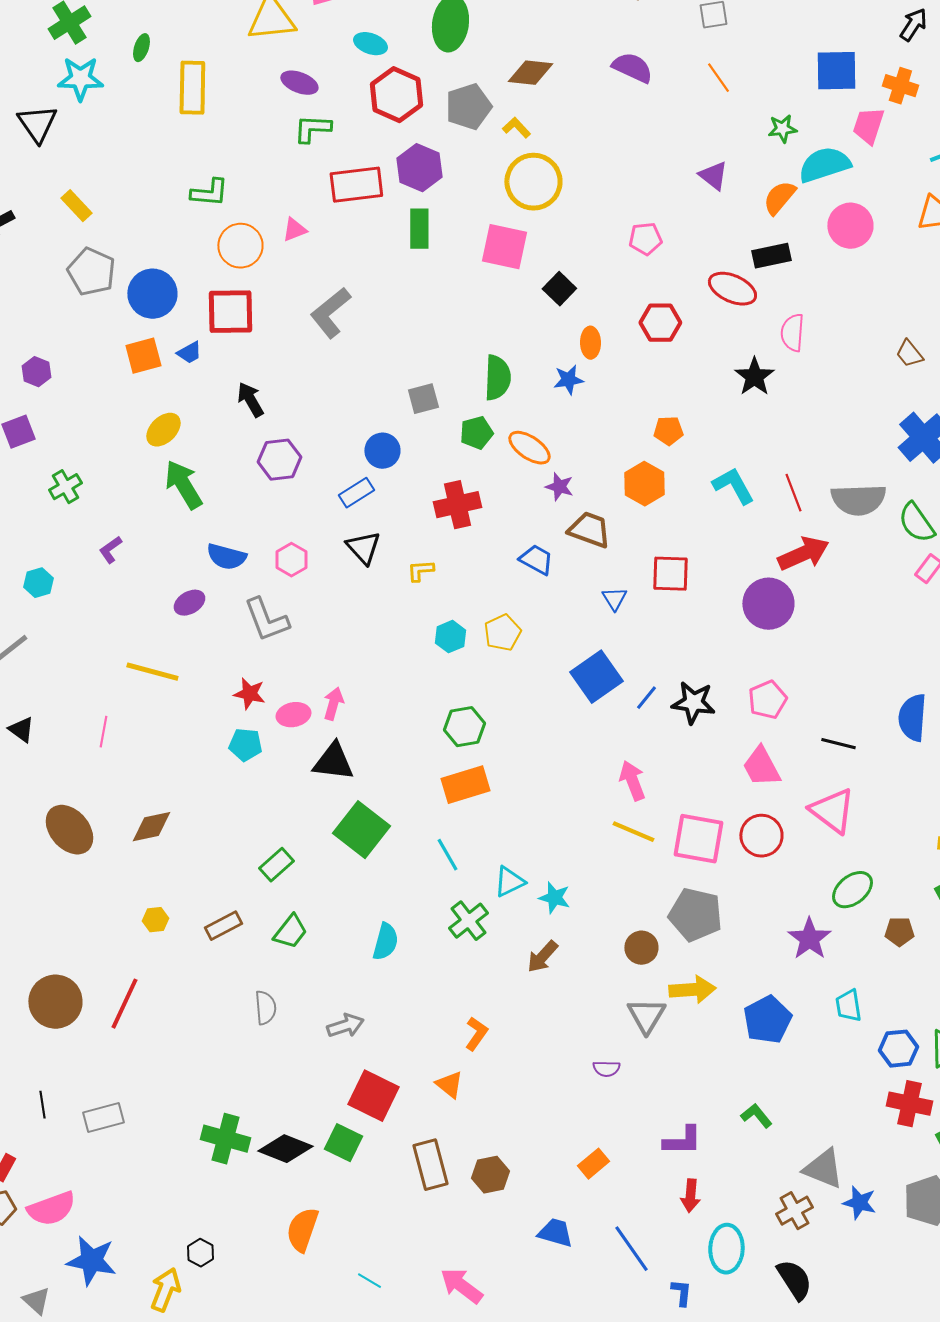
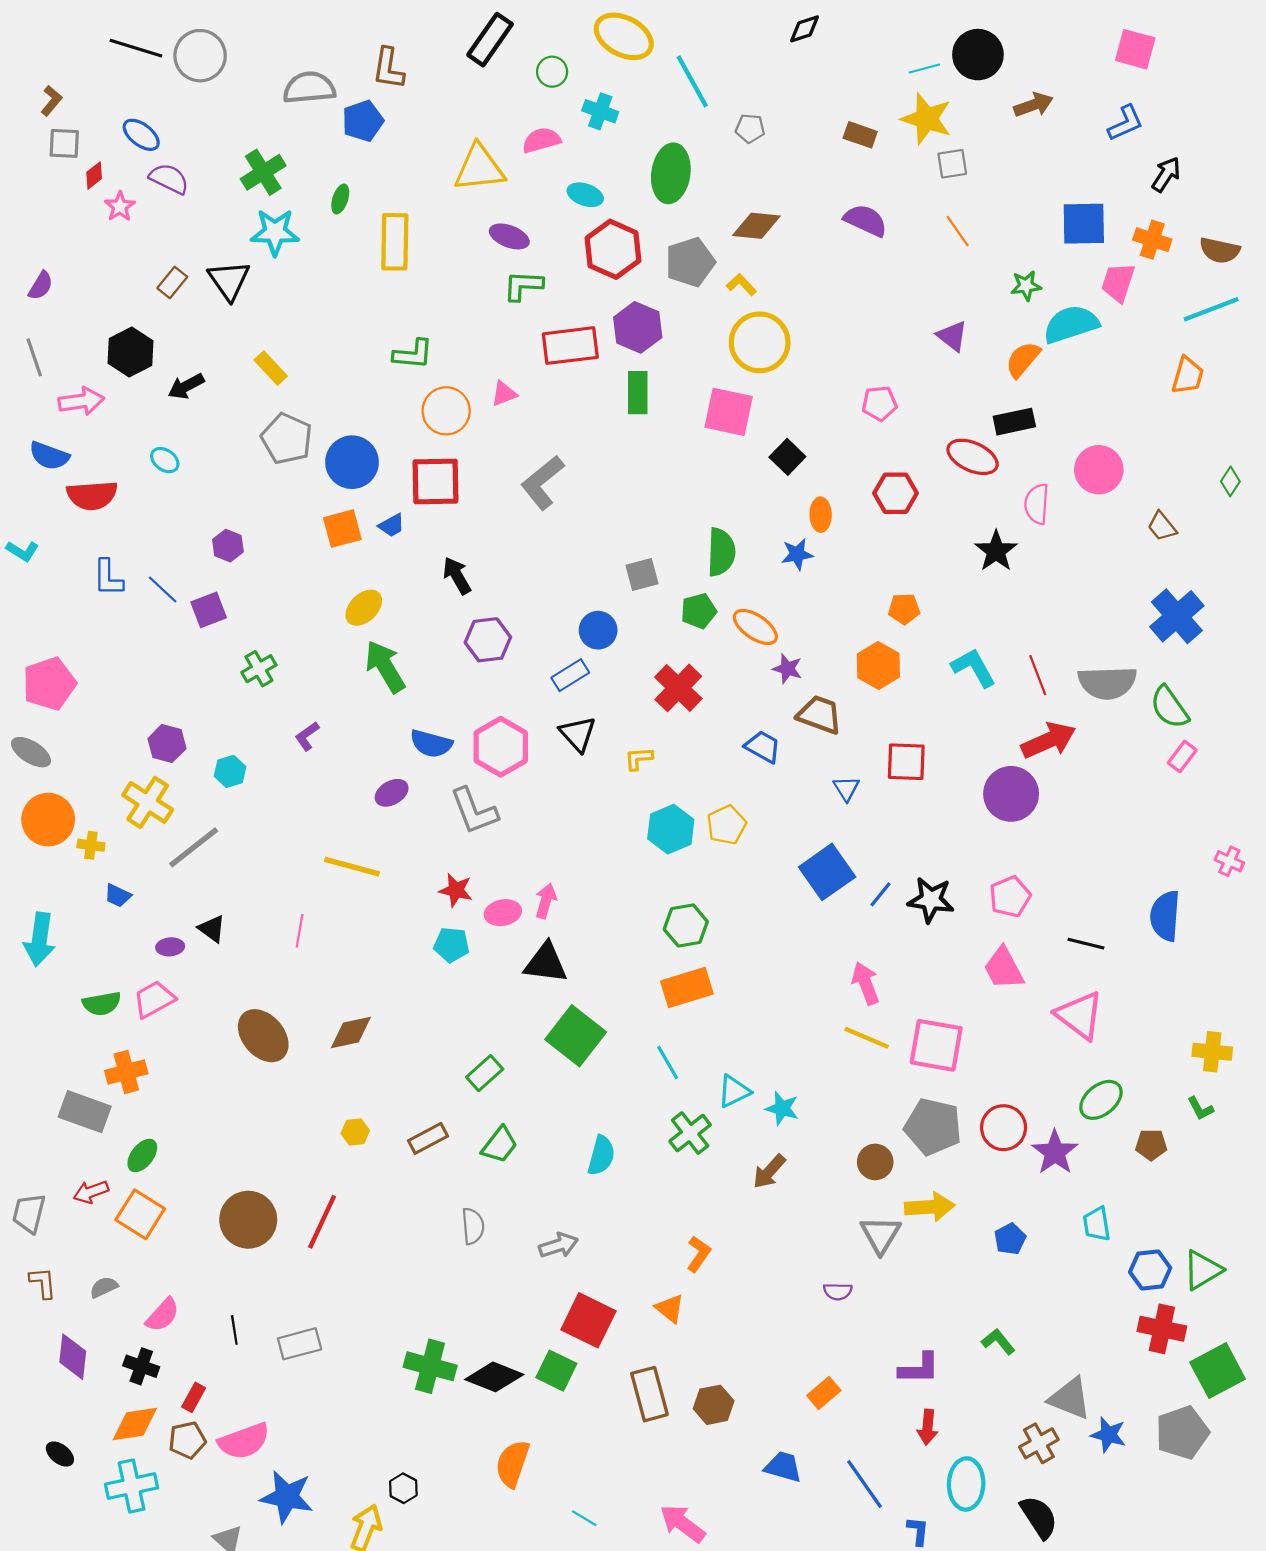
pink circle: (850, 226) -> (1099, 470), moved
red cross: (457, 505) -> (678, 688), turned -33
pink hexagon: (291, 560) -> (501, 747), size x1.6
cyan hexagon: (450, 637) -> (671, 829), size x1.4
red circle: (761, 836) -> (1004, 1128), moved
blue pentagon: (767, 1020) -> (1010, 1239), size x0.6

